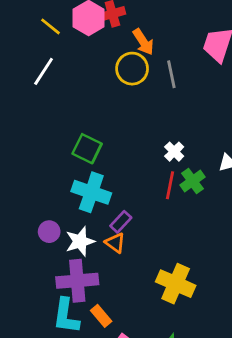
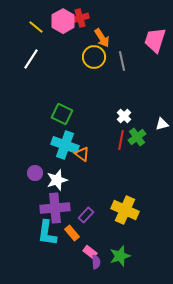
purple rectangle: (121, 222) -> (86, 215), moved
orange triangle: (115, 243) -> (82, 154), moved

